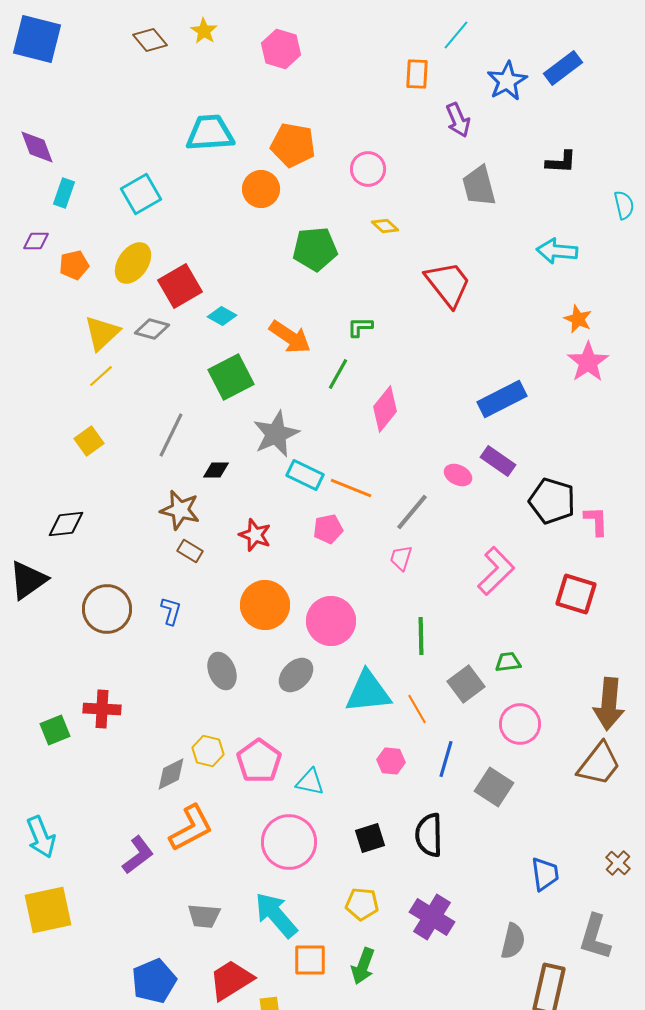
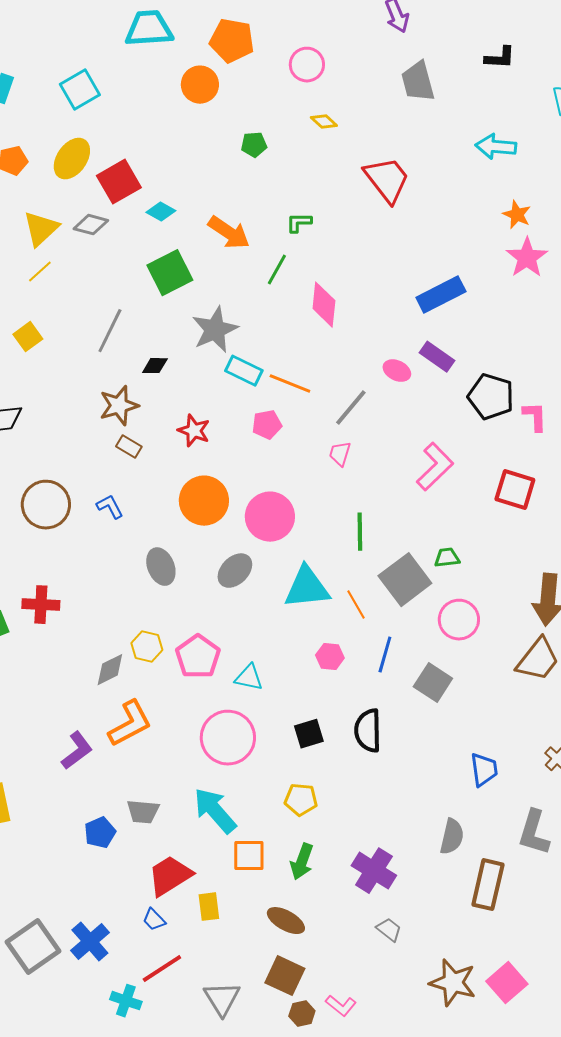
green pentagon: (315, 249) -> (254, 145), size x0.6
pink diamond: (385, 409) -> (324, 305), turned -33
brown star: (180, 510) -> (119, 406), turned -30
blue L-shape: (171, 611) -> (110, 507), turned -44
gray square: (466, 684) -> (405, 580), size x1.4
purple cross: (432, 917) -> (374, 871), moved
blue pentagon: (154, 981) -> (100, 833), moved, size x0.7

